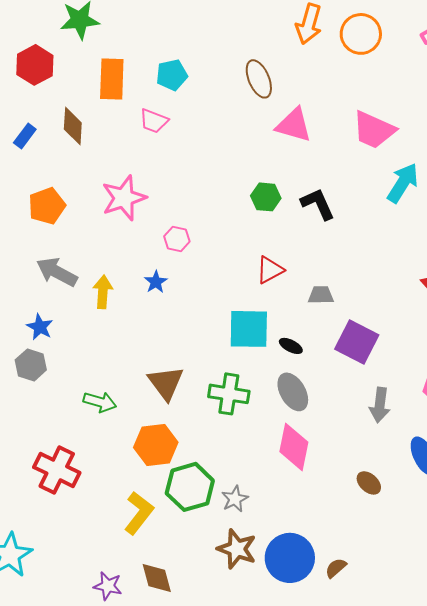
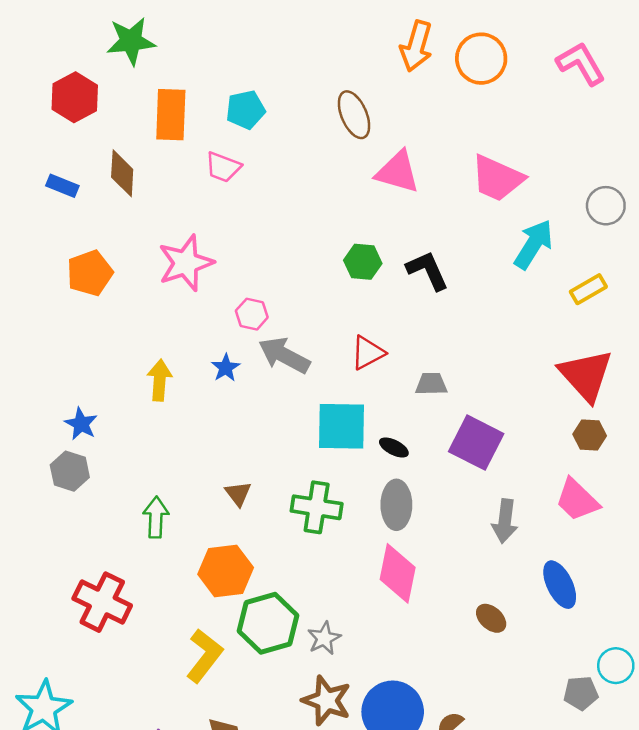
blue rectangle: (25, 136) -> (62, 186), turned 75
gray arrow: (57, 272) -> (284, 355), moved
brown triangle: (166, 383) -> (238, 494), size x0.6
gray ellipse: (293, 392) -> (396, 505), turned 30
green arrow: (100, 402) -> (156, 517), turned -104

